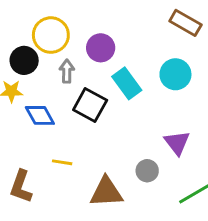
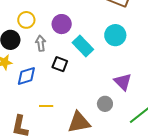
yellow circle: (51, 35) -> (26, 20), size x0.7
black square: (90, 105) -> (60, 64), size x0.7
blue diamond: (40, 115) -> (26, 76), turned -70

